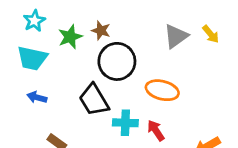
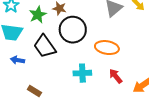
black trapezoid: (94, 100) -> (45, 46), moved
red arrow: (156, 130) -> (116, 76), moved

